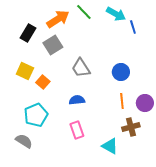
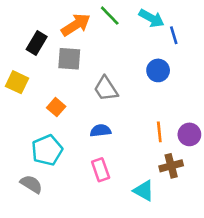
gray square: (53, 45) -> (69, 59), turned 36
yellow square: (25, 71) -> (17, 82), moved
blue circle: (121, 72) -> (158, 70), moved

